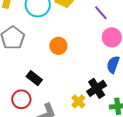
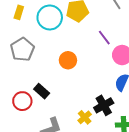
purple line: (101, 13) -> (104, 38), moved
red circle: (21, 99) -> (22, 101), moved

